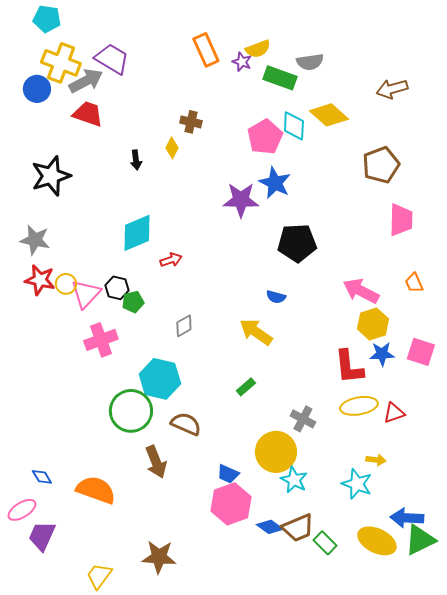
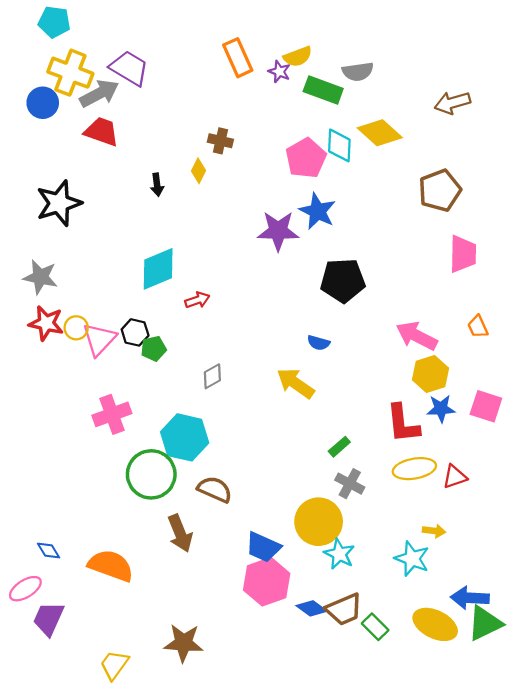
pink cross: (101, 340) -> (112, 414), moved
green rectangle: (246, 387) -> (339, 447), moved
blue trapezoid: (228, 474) -> (263, 547), size x1.4

